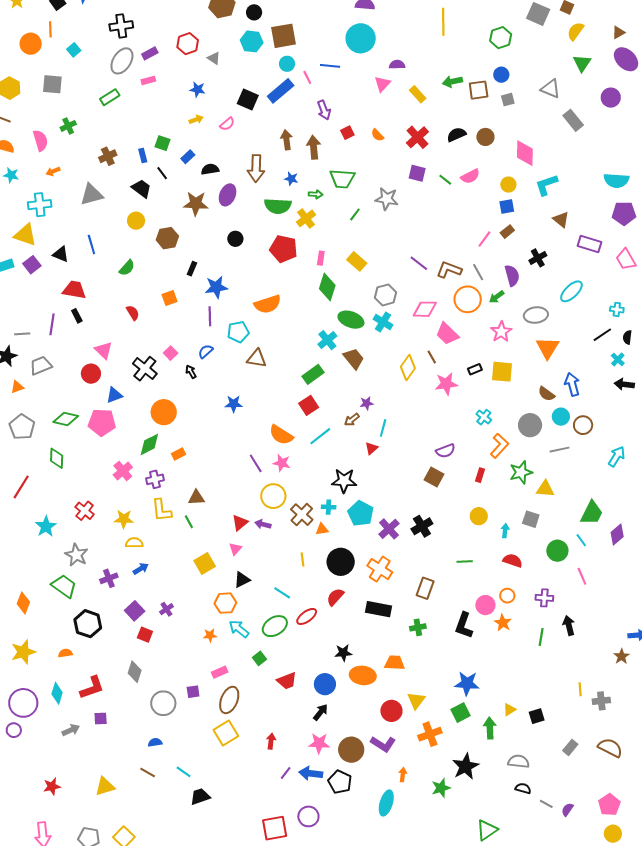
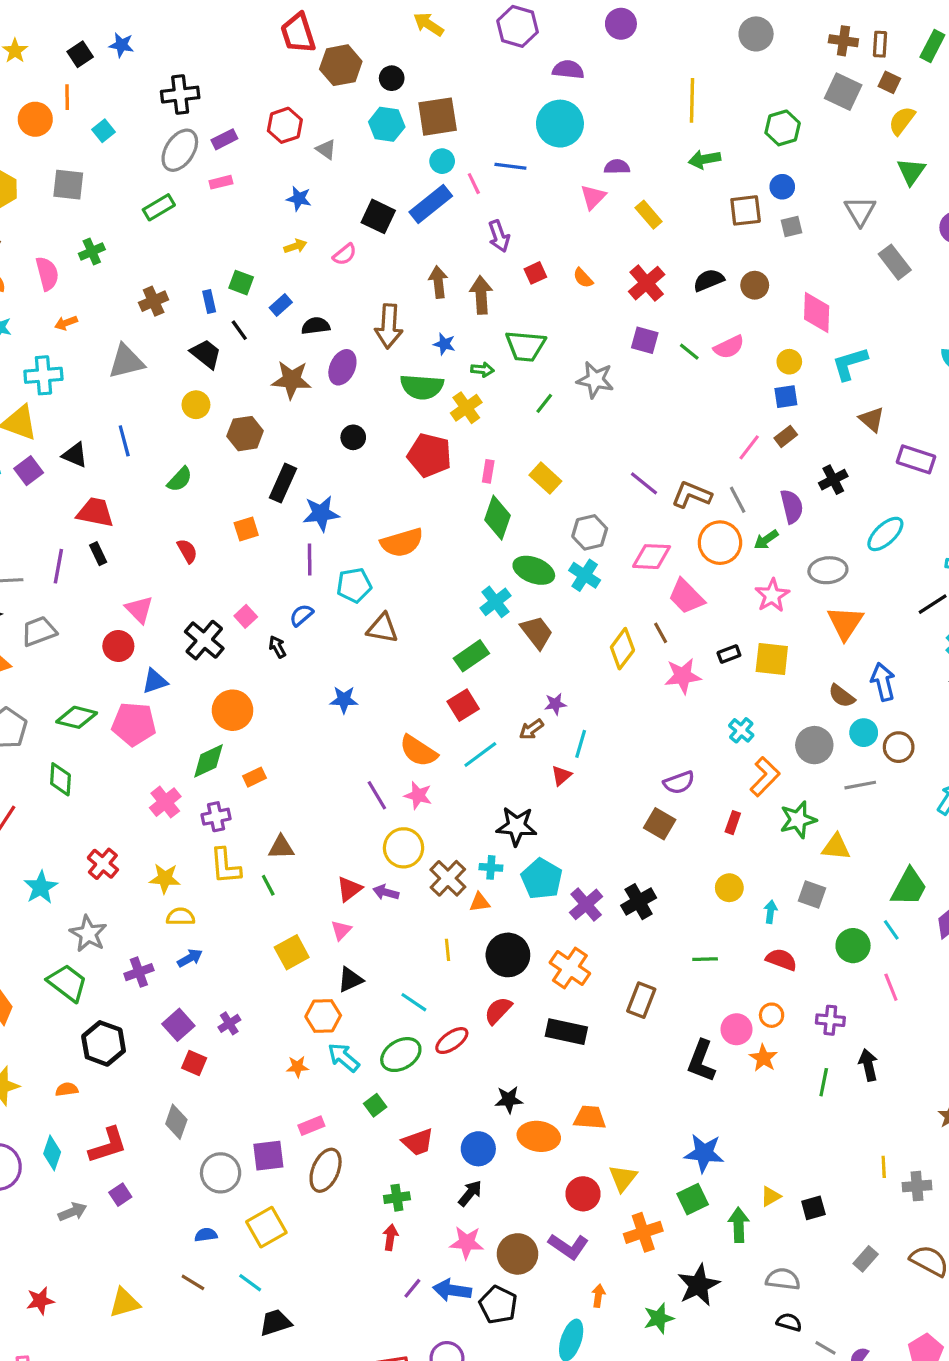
green arrow: (452, 82) -> (704, 159), moved
gray triangle: (551, 89) -> (860, 211), turned 35
black rectangle: (192, 269) -> (283, 483), size x1.6
green cross: (418, 627) -> (397, 1198), moved
purple square: (193, 692) -> (268, 1156), size x1.5
purple square: (101, 718) -> (120, 1195), turned -32
yellow square: (226, 733) -> (266, 1227), moved

